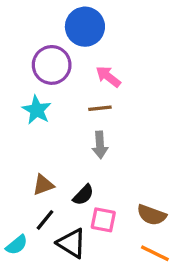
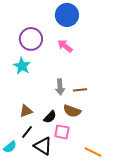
blue circle: (85, 27) -> (67, 15), moved
brown line: (100, 108) -> (80, 90), moved
brown semicircle: (152, 215) -> (72, 111), moved

